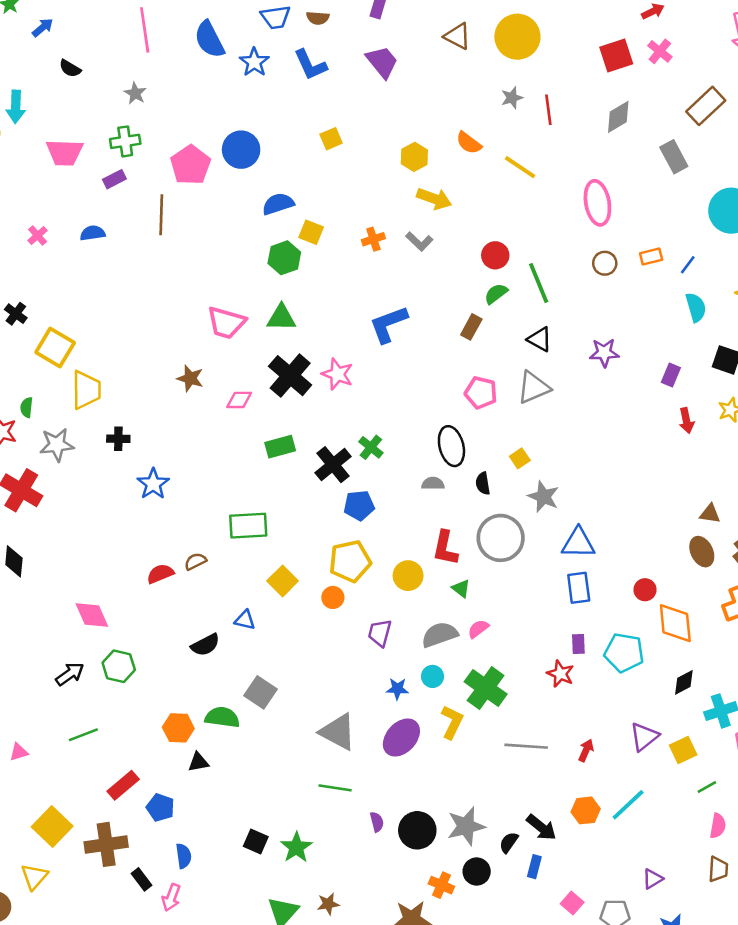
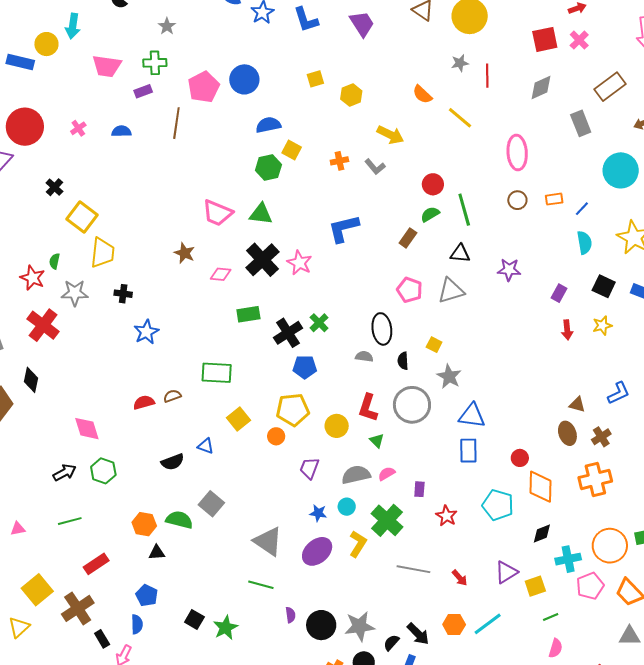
yellow hexagon: (414, 157) -> (351, 95), moved
black triangle: (540, 339) -> (460, 254), turned -30
yellow square: (520, 458) -> (434, 345), turned -35
purple rectangle: (578, 644) -> (419, 489), moved
red arrow: (586, 750) -> (460, 578), turned 108
blue pentagon: (160, 807) -> (147, 595), moved
brown cross: (106, 844) -> (78, 608), turned -32

